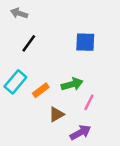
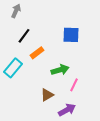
gray arrow: (19, 13) -> (16, 11), turned 96
orange rectangle: (41, 90) -> (37, 53), moved

